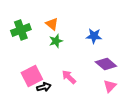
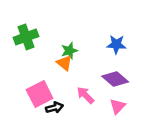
orange triangle: (52, 24) -> (64, 63), moved
purple diamond: (106, 64) -> (115, 79), moved
pink triangle: (110, 86) -> (118, 106), moved

